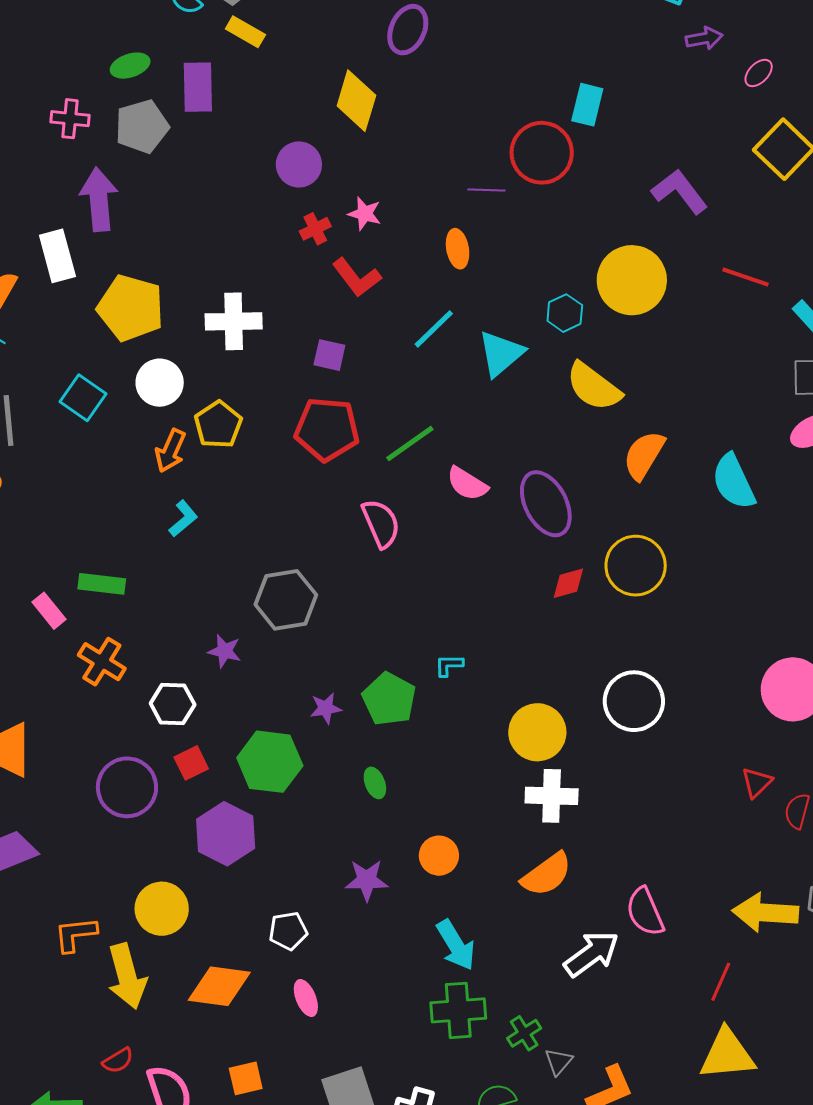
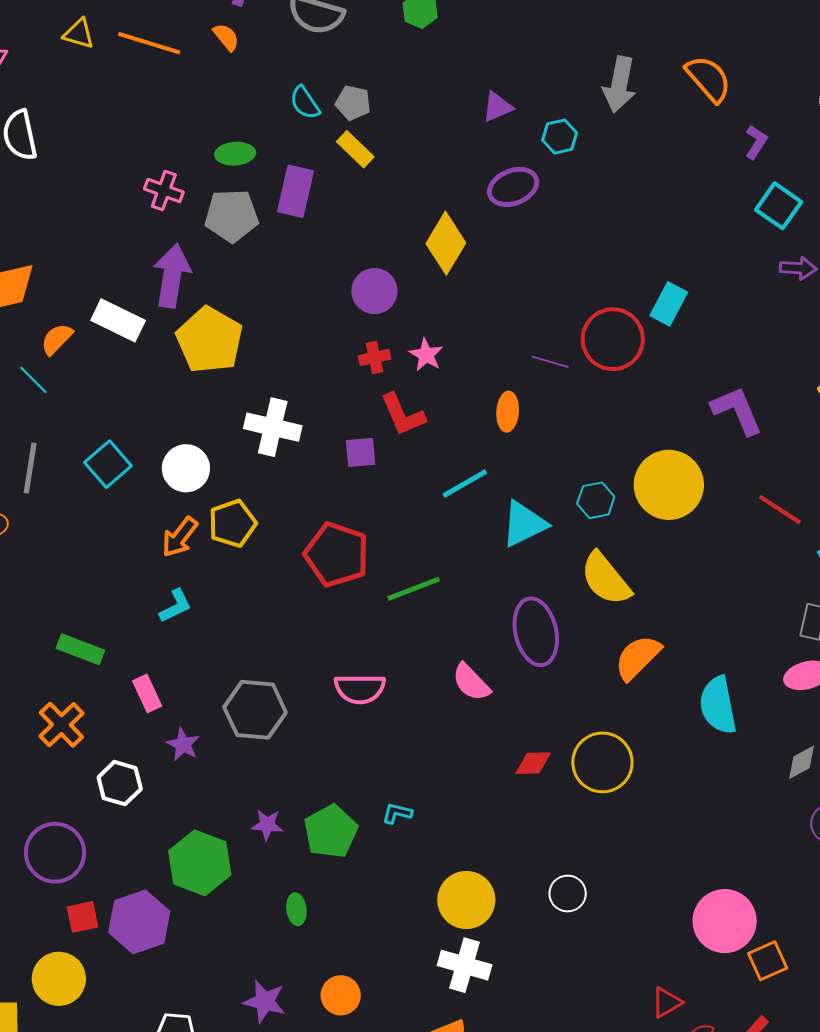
purple ellipse: (408, 30) -> (513, 187), turned 30
white rectangle: (57, 256) -> (118, 320), turned -63
yellow pentagon: (131, 308) -> (209, 340), moved
purple square: (329, 355) -> (361, 452), moved, turned -32
pink semicircle: (467, 484) -> (471, 682), moved
purple ellipse: (546, 504) -> (536, 632), moved
pink semicircle: (381, 523) -> (360, 689), moved, turned 99
pink rectangle: (49, 611) -> (147, 693), moved
white circle: (634, 701) -> (568, 894), size x0.6
red square: (191, 763) -> (82, 917), moved

